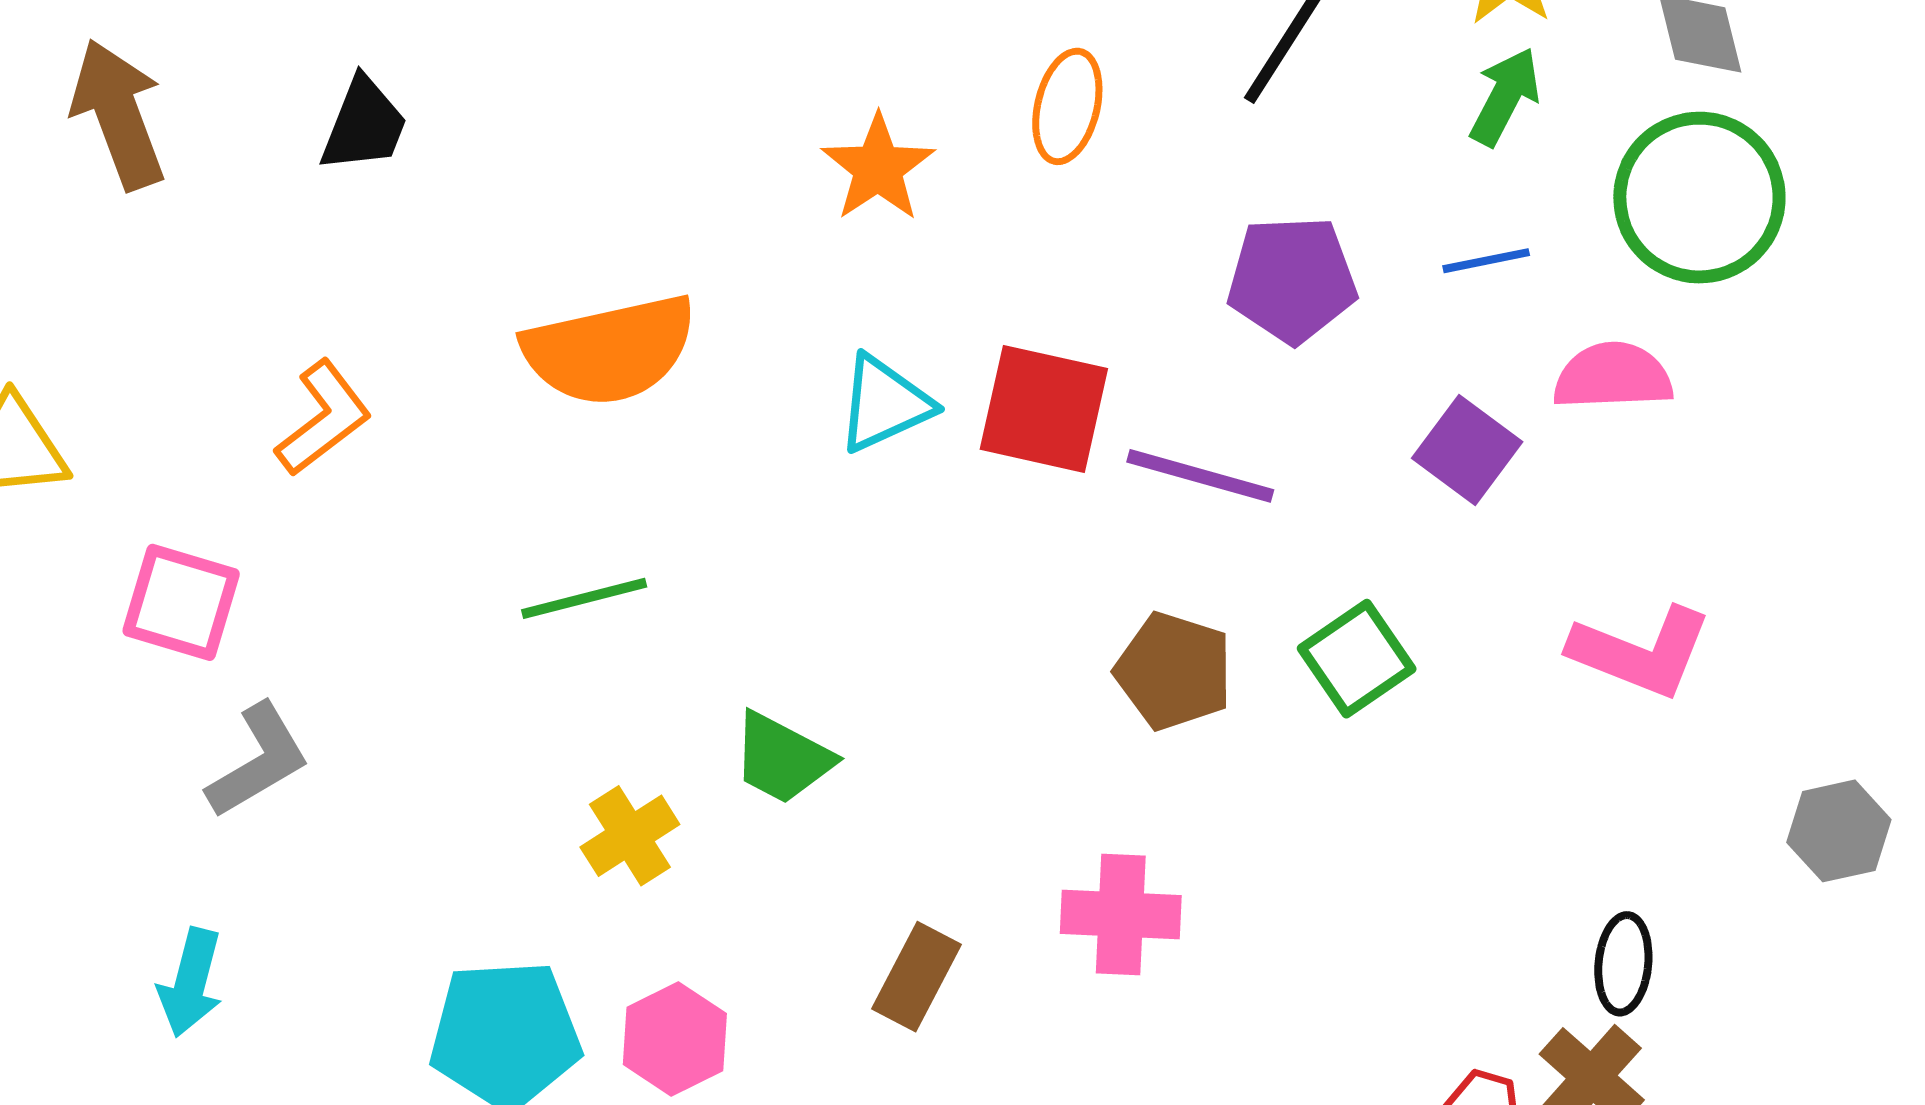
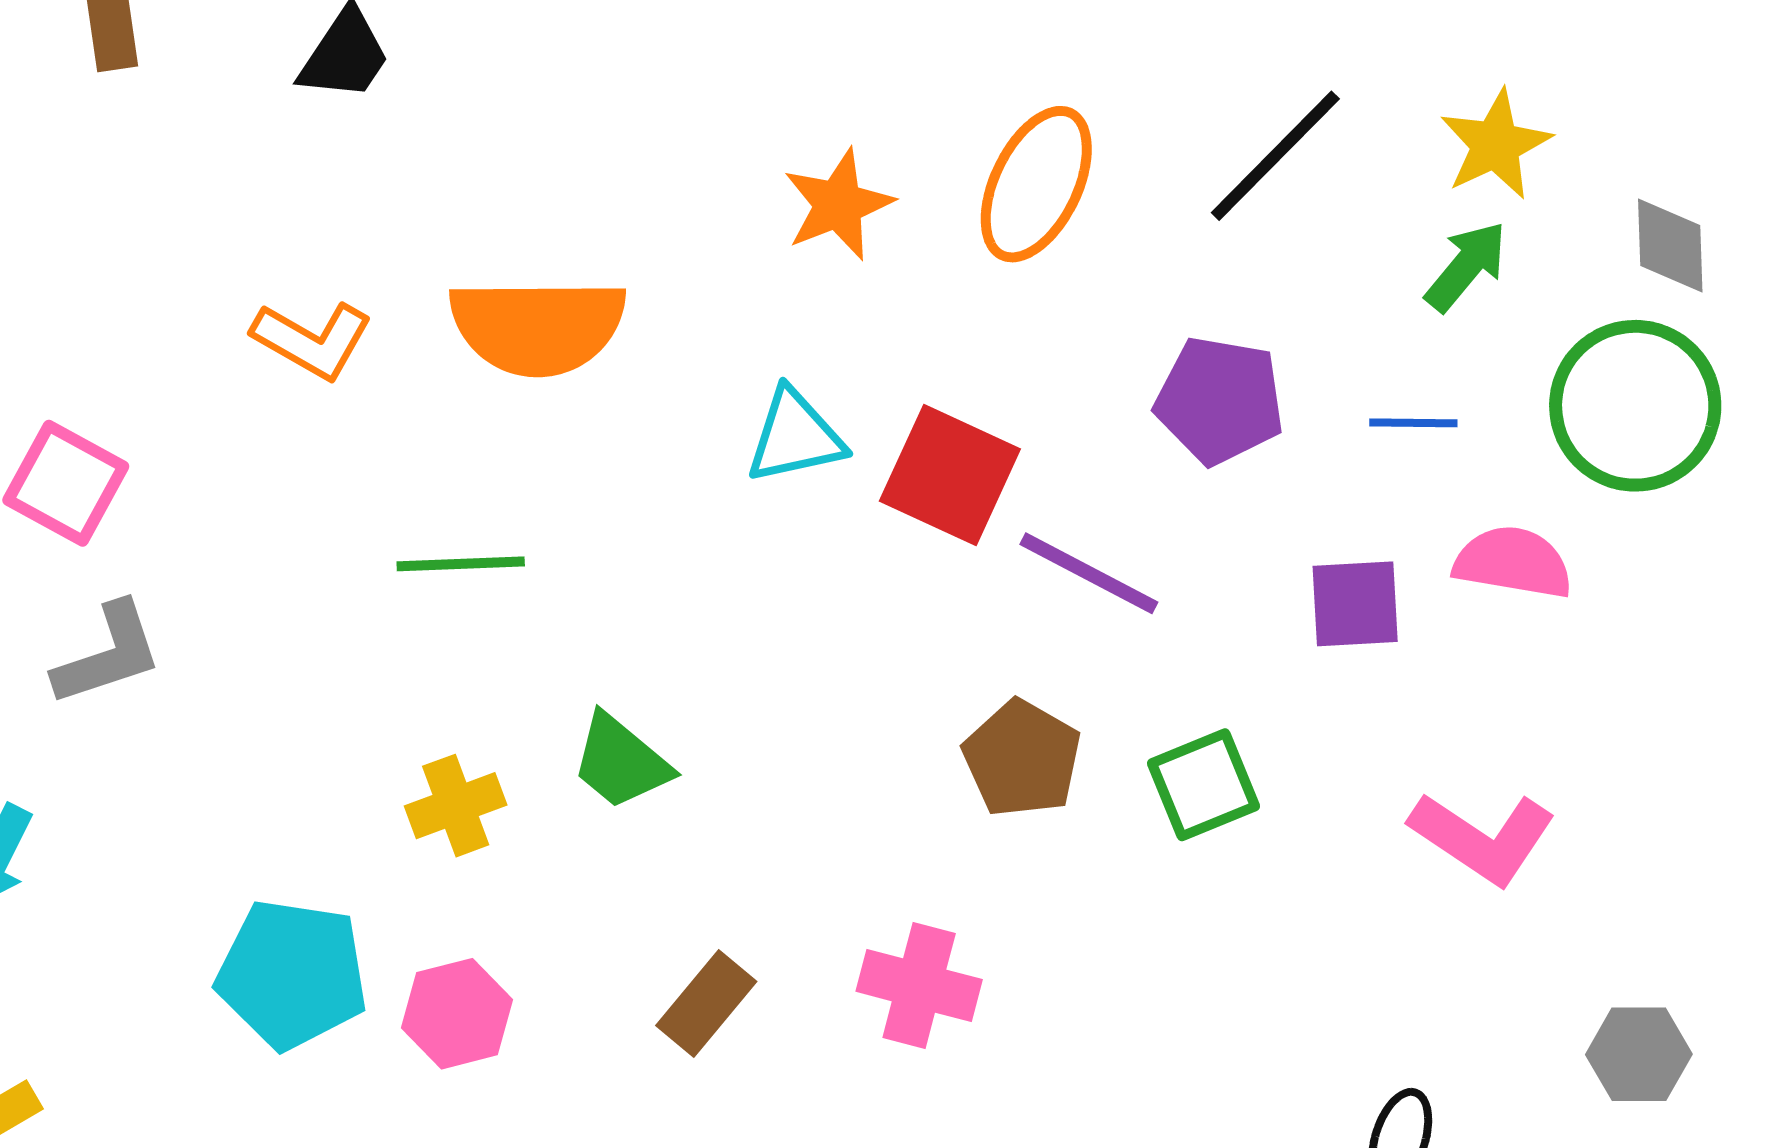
orange ellipse: (1067, 106) -> (1036, 184), size x1.4
orange L-shape: (323, 418) -> (312, 340), moved, turned 55
purple square: (1467, 450) -> (1355, 604), turned 38

